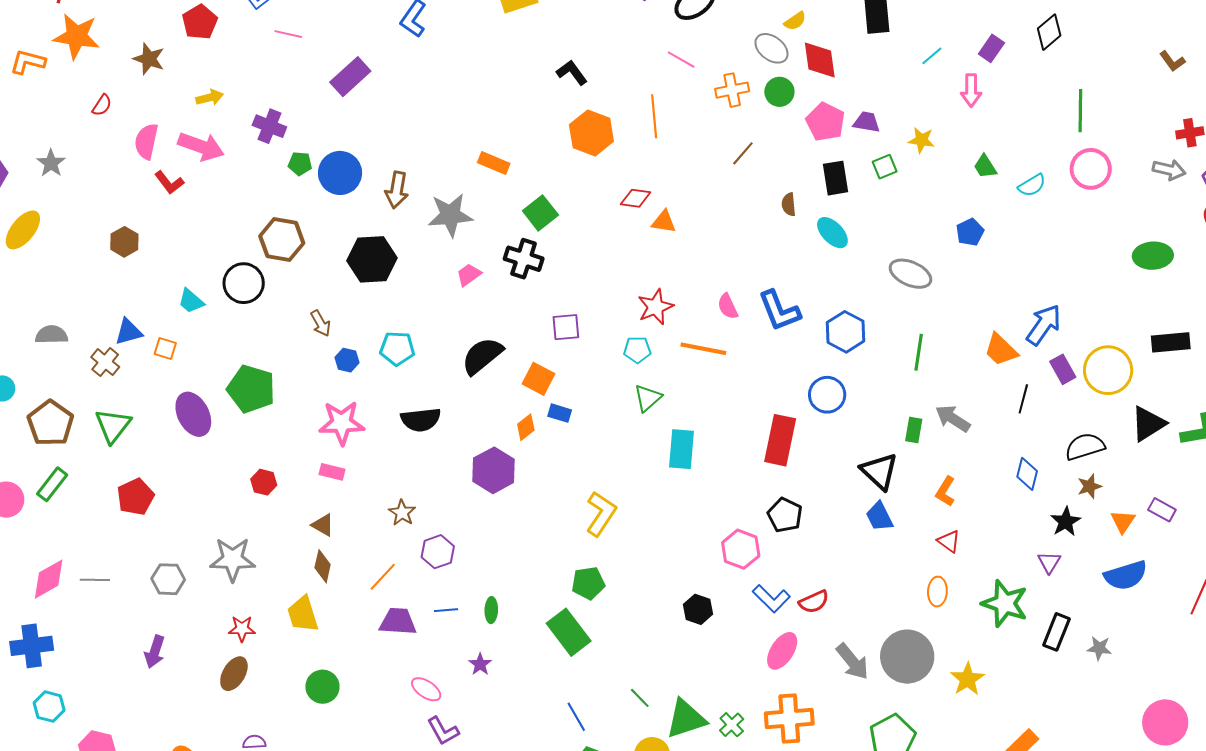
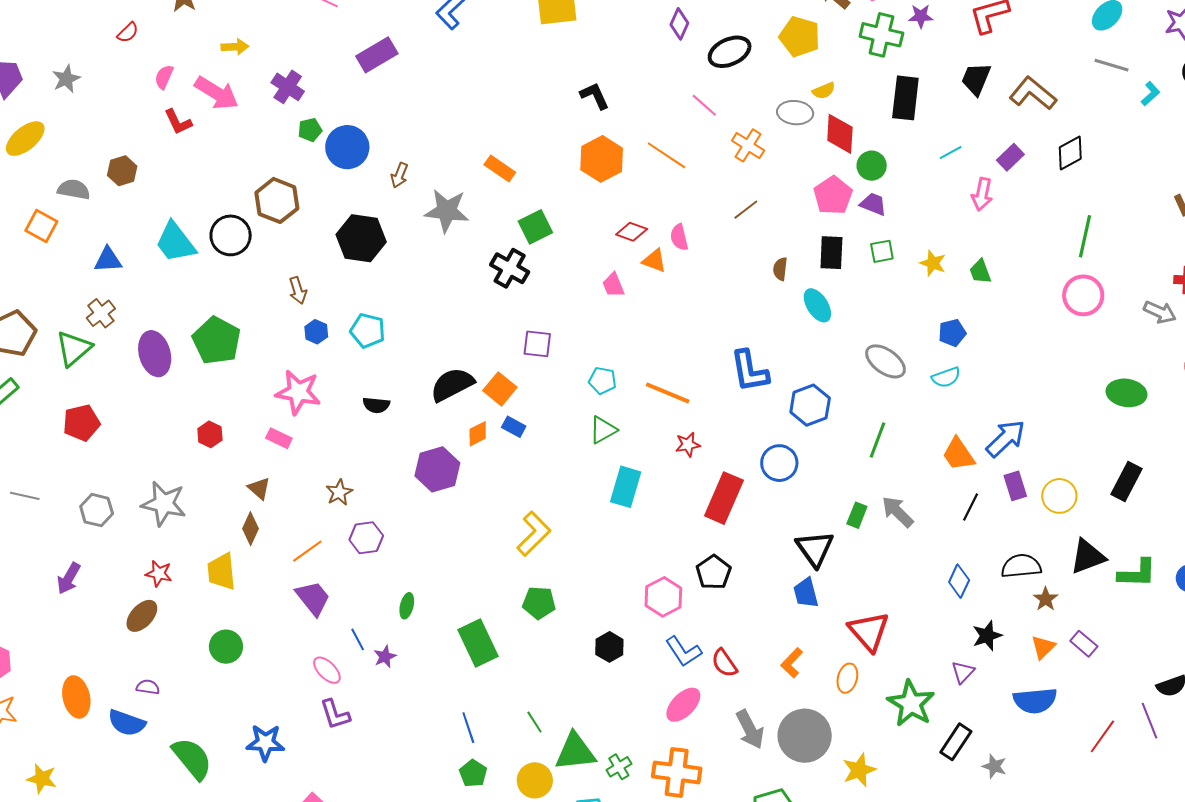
gray ellipse: (771, 48) -> (795, 113), turned -44
orange cross: (732, 90) -> (748, 145), turned 32
green circle: (779, 92) -> (872, 166), moved
orange line: (654, 116) -> (666, 155), turned -63
yellow star: (921, 140) -> (933, 263), moved
pink semicircle: (146, 141) -> (164, 77), size x0.7
green pentagon: (300, 164) -> (310, 130), turned -30
cyan semicircle: (1032, 185) -> (946, 377), moved
brown arrow: (397, 190) -> (399, 175), size x0.7
pink trapezoid: (469, 275) -> (613, 285), moved, turned -88
cyan trapezoid: (191, 301) -> (175, 242), size x1.6
pink semicircle: (728, 306) -> (679, 237), moved
red star: (655, 307) -> (688, 445), moved, size x0.7
gray semicircle: (51, 335) -> (74, 189), moved
black rectangle: (1171, 342) -> (1126, 481), turned -69
orange square: (165, 349) -> (41, 226), moved, size x1.4
black semicircle: (482, 356) -> (452, 384), moved
brown cross: (105, 362) -> (101, 313), moved
yellow circle: (1108, 370) -> (1059, 496), size x0.7
black semicircle: (421, 420) -> (376, 405), size x0.7
brown star: (1089, 486) -> (1046, 599), moved, turned -30
orange L-shape: (945, 491) -> (792, 663), moved
red triangle: (949, 541) -> (869, 631), size x1.8
green pentagon: (588, 583) -> (539, 603), moved
red semicircle: (814, 602) -> (724, 663), turned 68
blue line: (446, 610) -> (358, 639), moved, turned 55
purple trapezoid: (398, 622) -> (313, 598), turned 36

